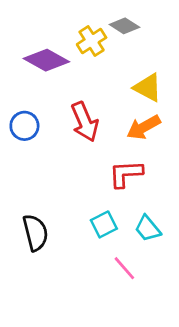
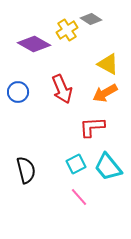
cyan trapezoid: (148, 229) -> (108, 167), size x1.4
pink line: (124, 268) -> (79, 197), moved

